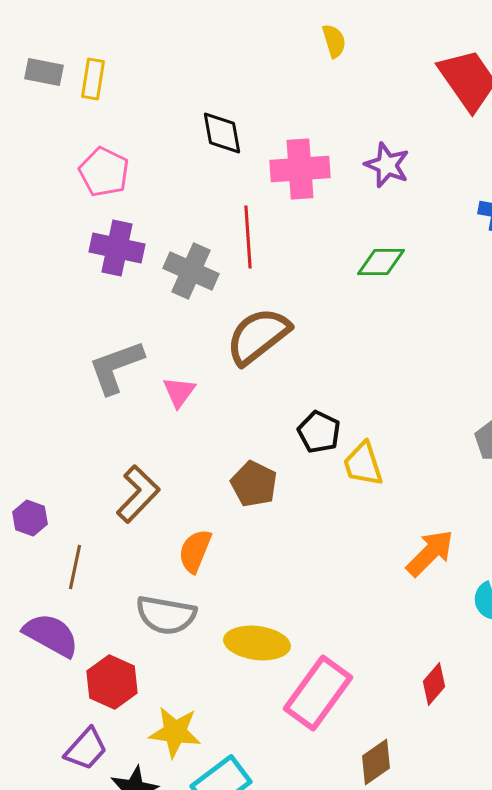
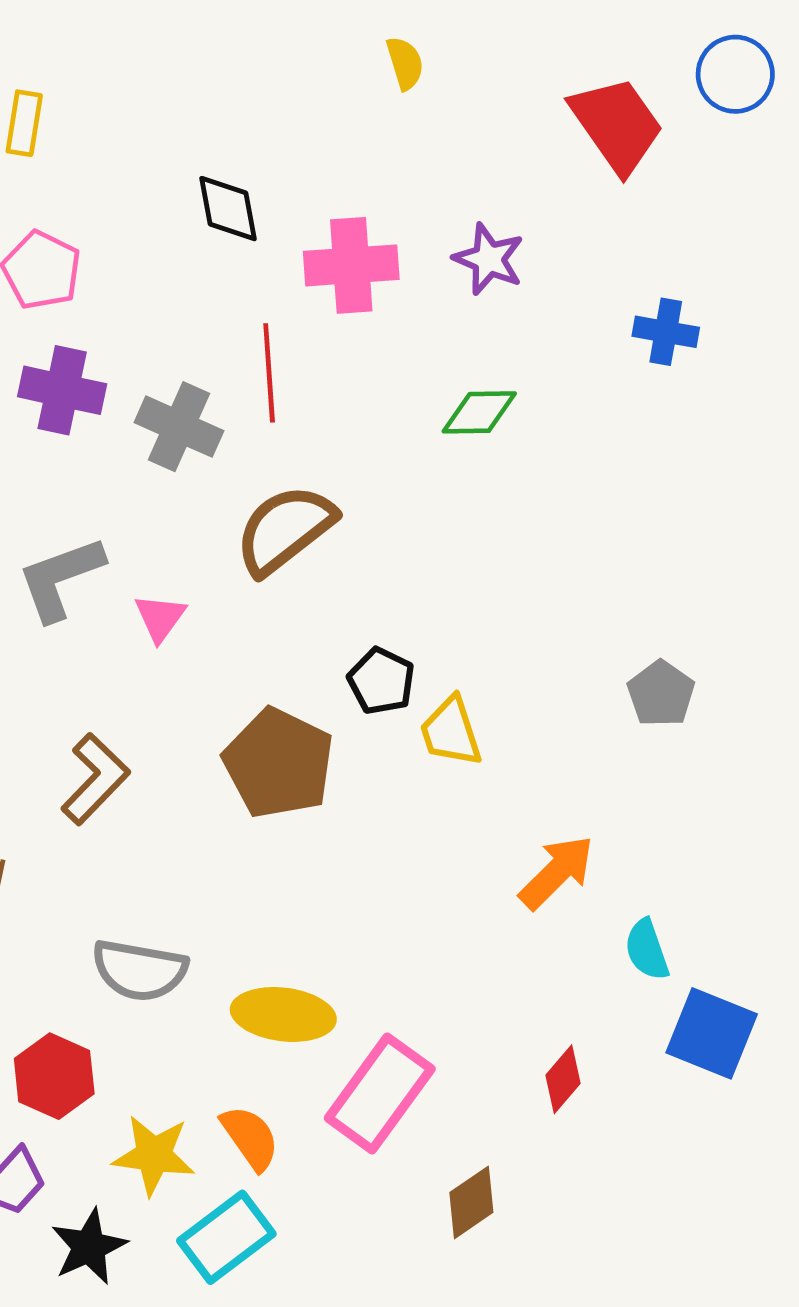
brown pentagon: (254, 484) -> (279, 763), size x1.5
orange semicircle: (195, 551) -> (250, 1138), moved, turned 123

